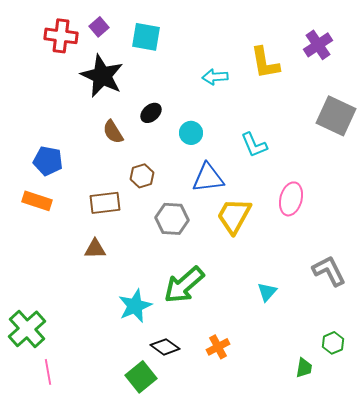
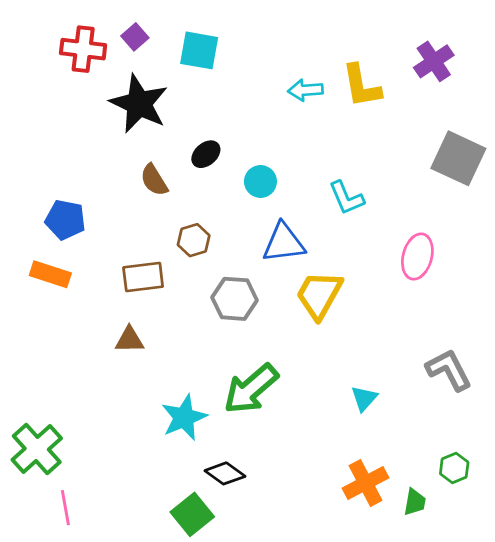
cyan arrow: (215, 77) -> (305, 90), moved
pink ellipse: (291, 199) -> (417, 257), moved
orange cross: (218, 347) -> (366, 483), moved, size x1.4

